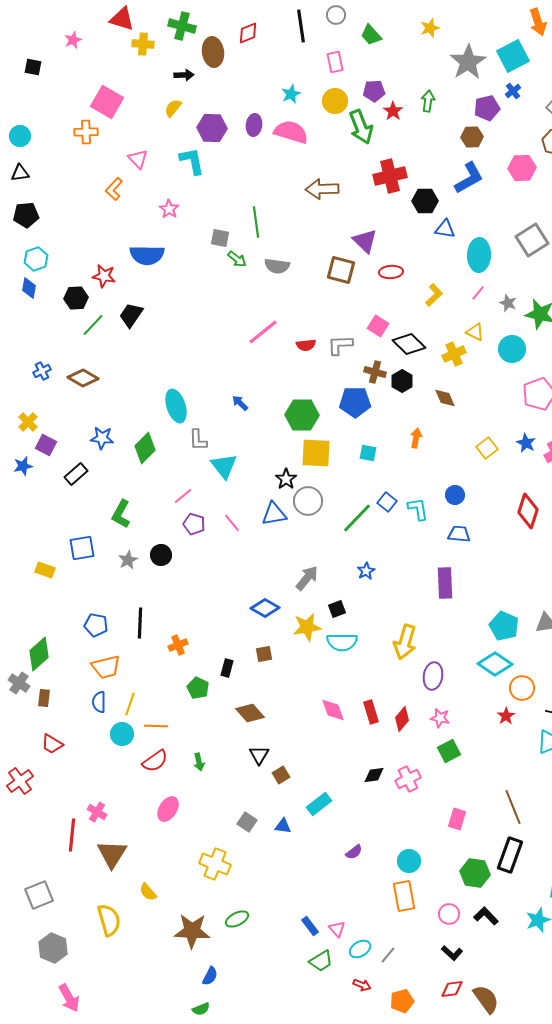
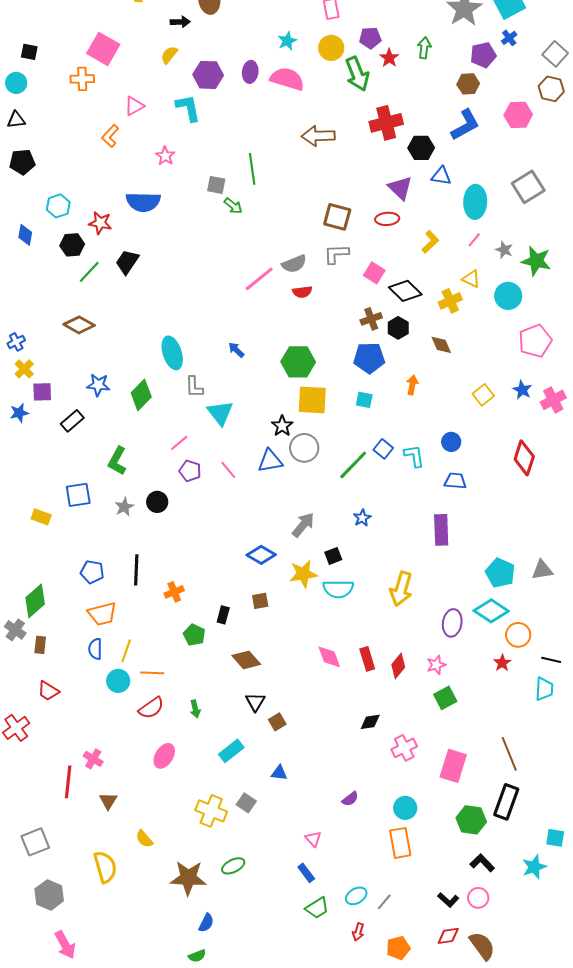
black square: (33, 67) -> (29, 52), moved
pink triangle: (138, 159) -> (134, 106), turned 45
purple triangle: (365, 241) -> (400, 188), moved
cyan hexagon: (36, 259) -> (58, 206), moved
gray semicircle: (277, 266) -> (294, 264), moved, turned -30
gray L-shape: (340, 345) -> (336, 254), moved
blue cross: (42, 371) -> (16, 342), moved
brown cross: (375, 372) -> (371, 319), turned -35
blue pentagon: (355, 402) -> (369, 358), moved
purple square: (46, 445) -> (42, 392), turned -30
purple ellipse: (433, 676) -> (452, 623), moved
pink star: (440, 718) -> (436, 665), turned -30
pink cross: (408, 779) -> (404, 748), moved
cyan rectangle: (319, 804) -> (231, 751), moved
pink rectangle: (457, 819) -> (453, 766), size x1.5
gray square: (247, 822) -> (246, 803), moved
brown triangle: (112, 854) -> (108, 801), size x0.6
pink circle: (449, 914) -> (478, 898), moved
pink triangle: (337, 929) -> (313, 839), moved
red arrow: (362, 985) -> (358, 932), turned 84

